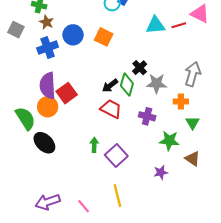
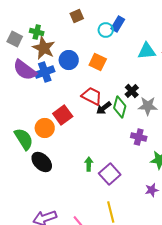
brown star: (47, 22) -> (44, 48), size x1.6
gray square: (16, 30) -> (15, 39), moved
purple semicircle: (48, 86) -> (25, 70), moved, turned -50
red trapezoid: (111, 109) -> (92, 96), moved

